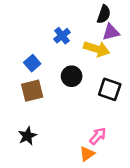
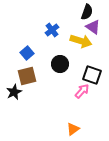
purple triangle: (111, 32) -> (93, 27), turned 49
black star: (27, 136) -> (14, 92), moved
pink arrow: (98, 136) -> (82, 91), moved

